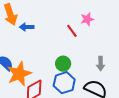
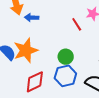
orange star: (19, 74) -> (26, 50), moved

